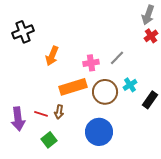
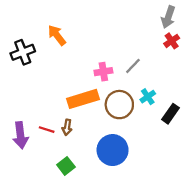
black cross: (23, 32) -> (23, 52), moved
orange arrow: (52, 56) -> (57, 35), moved, turned 120
green square: (49, 140) -> (66, 166), moved

